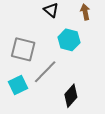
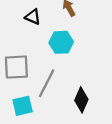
cyan square: (18, 85) -> (23, 106), turned 30

